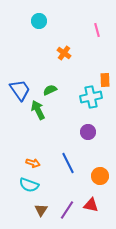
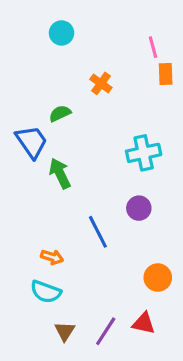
orange rectangle: (105, 80) -> (166, 74), moved
green semicircle: (50, 90) -> (60, 113), moved
blue line: (68, 163) -> (98, 232), moved

